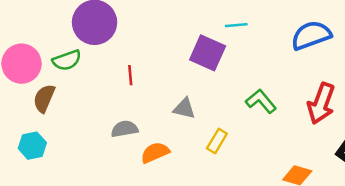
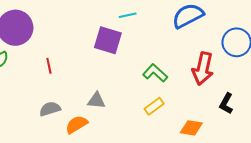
gray triangle: (184, 108) -> (96, 101), moved
yellow rectangle: (217, 141) -> (154, 106), moved, turned 30

